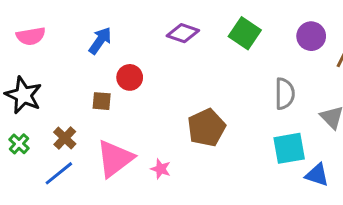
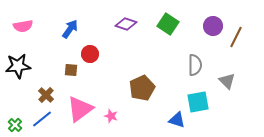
black star: (23, 95) -> (18, 66), turned -30
green cross: (19, 144) -> (15, 125), moved
blue triangle: (317, 175) -> (177, 120), moved

